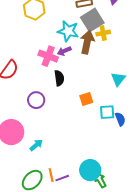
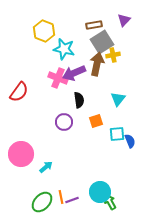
cyan star: (68, 31) -> (64, 49), moved
purple arrow: (64, 51) -> (74, 73), size x1.6
black semicircle: (59, 78) -> (79, 100), moved
cyan triangle: (118, 79) -> (118, 99), moved
purple circle: (36, 100) -> (64, 122), moved

